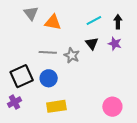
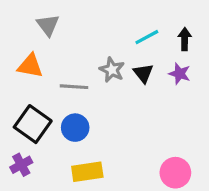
orange triangle: (53, 22) -> (30, 66), moved
gray star: (72, 55) -> (112, 70), moved
black square: (22, 76) -> (33, 124), turned -30

